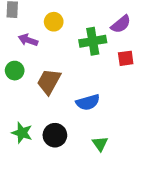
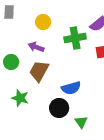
purple arrow: (28, 40) -> (36, 47), moved
green star: (22, 133) -> (20, 98), moved
black circle: (55, 135) -> (59, 108), moved

